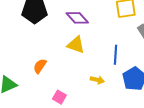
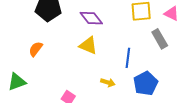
orange semicircle: (40, 66) -> (36, 49), moved

